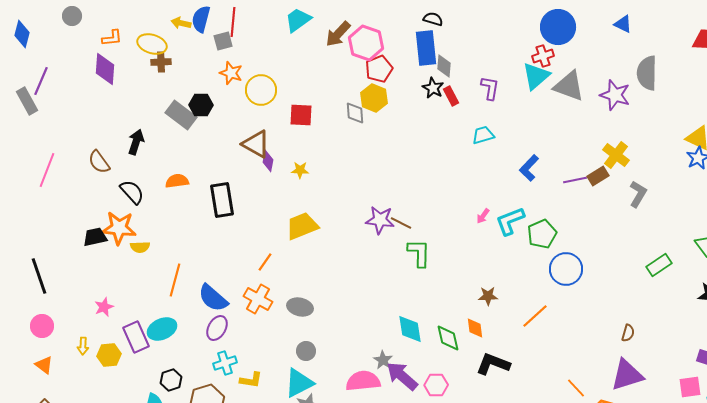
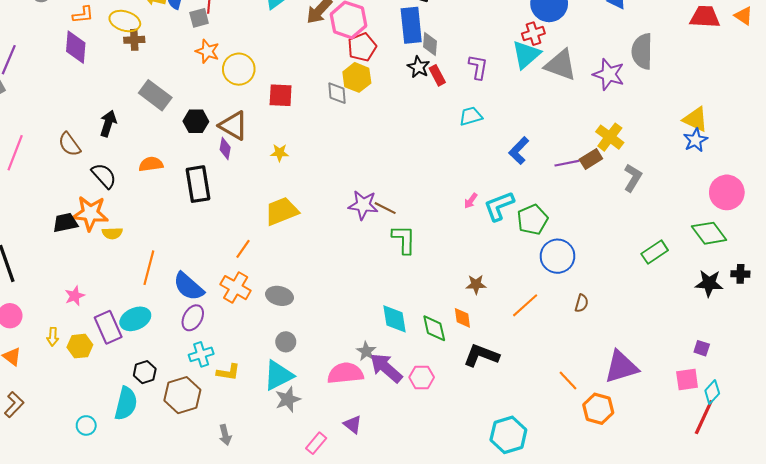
black hexagon: (201, 105) -> (196, 121), moved
purple diamond: (268, 161) -> (225, 149), moved
brown semicircle: (628, 333) -> (582, 303), moved

